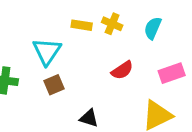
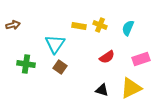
brown square: (54, 85) -> (60, 67), turned -32
black triangle: (89, 118) -> (102, 90), moved

